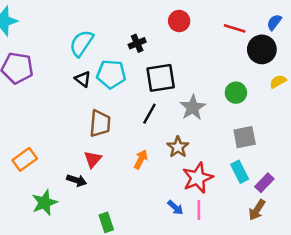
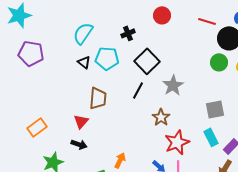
black square: (161, 78) -> (147, 61), turned -35
green circle: (236, 93) -> (219, 62), moved
red triangle: (93, 159) -> (81, 121), moved
orange arrow: (141, 159) -> (120, 160), moved

